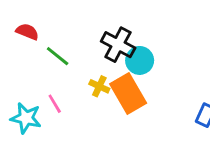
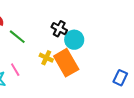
black cross: (118, 45) -> (59, 29), size x0.7

